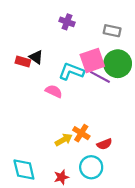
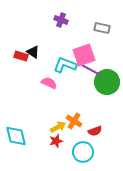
green circle: (118, 64) -> (107, 82), moved
cyan diamond: (24, 169) -> (16, 136), moved
red star: (61, 177) -> (56, 141), moved

